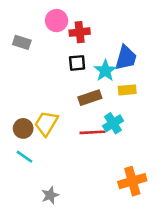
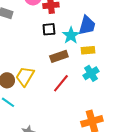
cyan cross: (113, 123) -> (91, 73), moved
red line: (92, 132) -> (61, 83), turned -48

